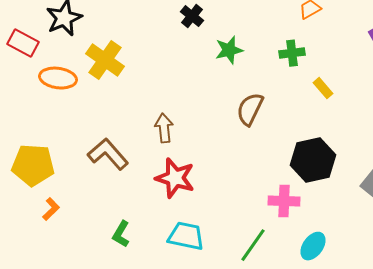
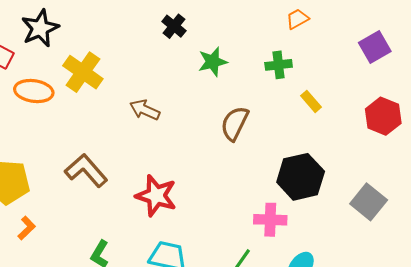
brown arrow: (164, 128) -> (145, 110), moved, turned -60

